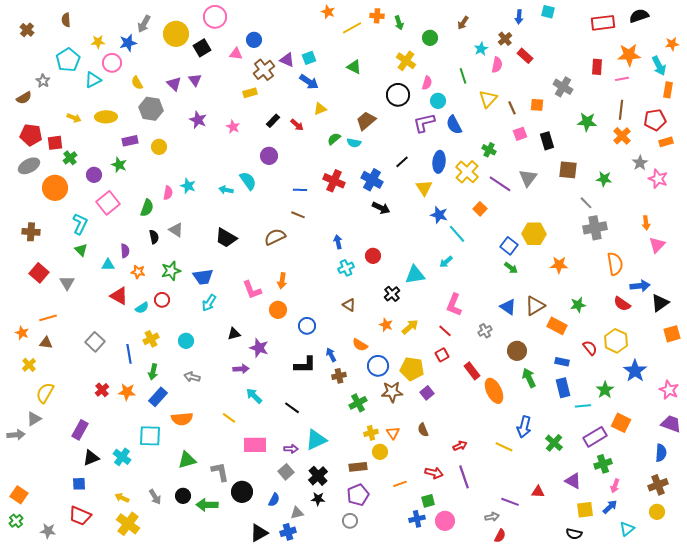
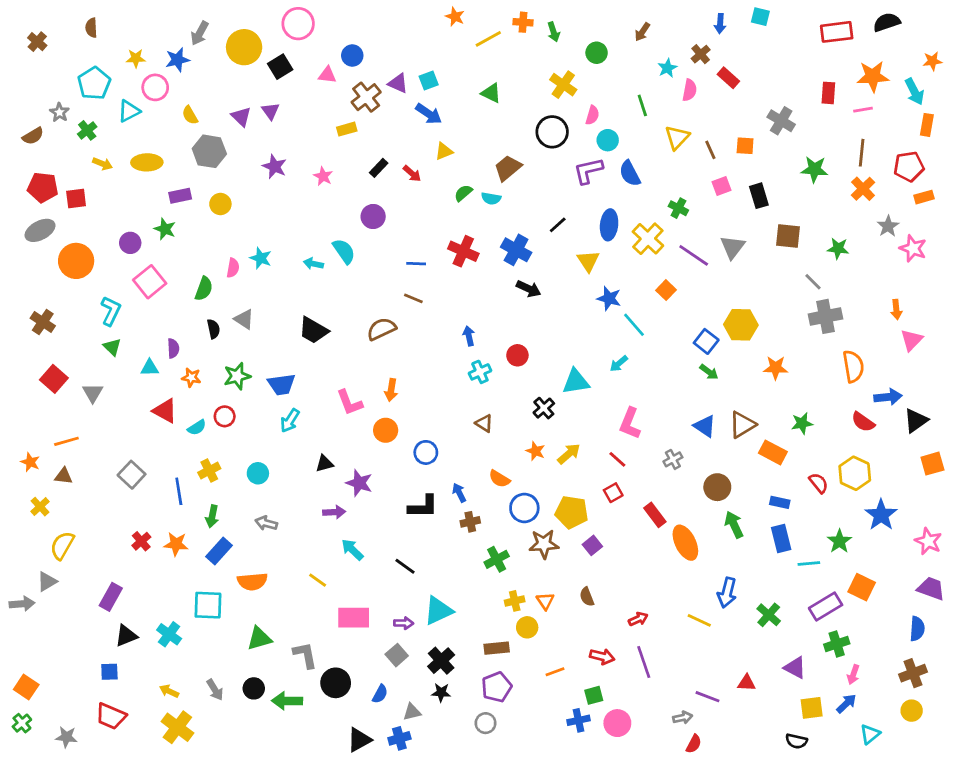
green cross: (70, 158) -> (87, 130), moved
brown cross: (31, 232) -> (43, 322), turned 30

